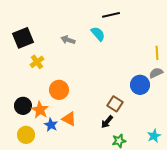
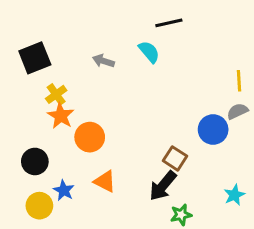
orange star: (40, 110) -> (61, 116), moved
black arrow: (107, 122) -> (163, 186), size x1.5
blue star: (51, 125) -> (64, 190), moved
cyan star: (154, 136) -> (234, 195), moved

